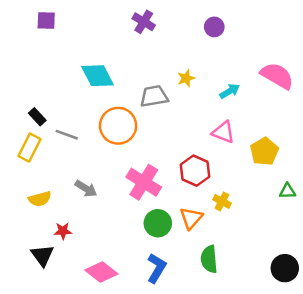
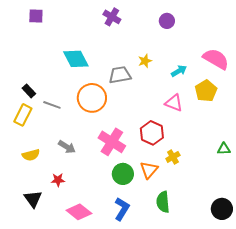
yellow pentagon: (264, 151) -> (206, 91), moved
yellow cross: (222, 201) -> (173, 157), turned 32
red star: (63, 231) -> (58, 180), moved

